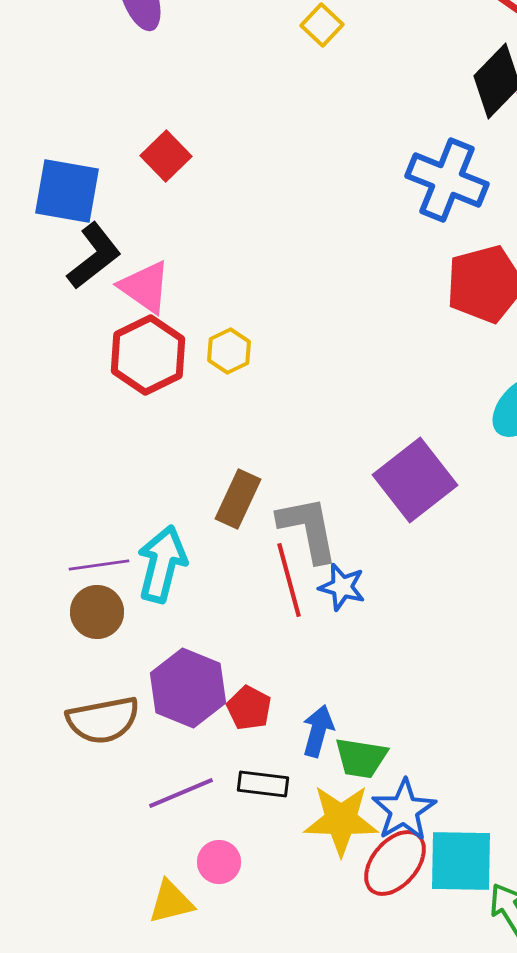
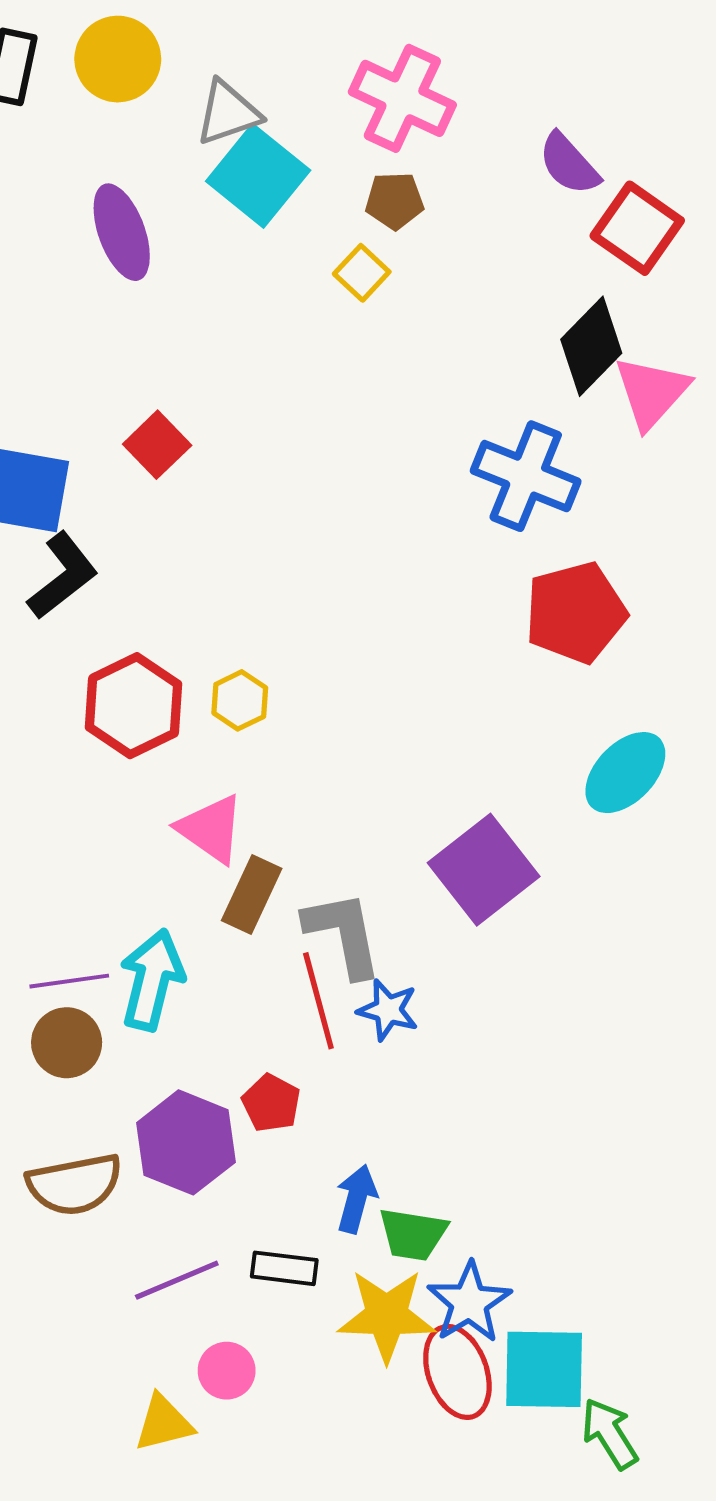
pink triangle: (145, 287) -> (211, 829), moved
red pentagon: (249, 708) -> (271, 1103), moved
red ellipse: (395, 863) -> (457, 1372), turned -60

